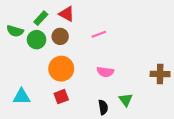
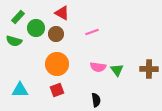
green rectangle: (41, 18) -> (18, 17), moved
green semicircle: (15, 31) -> (14, 41), moved
green circle: (37, 40) -> (36, 28), moved
green triangle: (126, 100) -> (117, 70), moved

